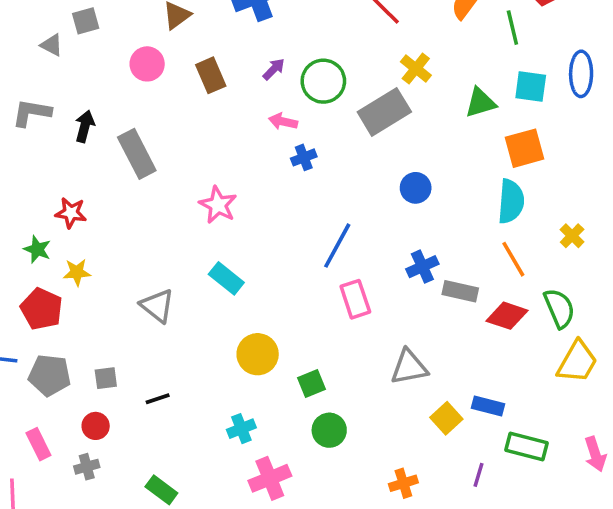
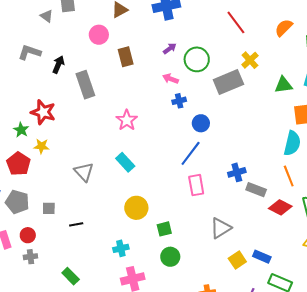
brown rectangle: (211, 75) -> (126, 57), moved
blue circle: (416, 188) -> (201, 123), moved
red star: (71, 213) -> (43, 112), size x1.4
gray triangle: (409, 367) -> (221, 228), turned -30
red circle: (96, 426) -> (28, 235), moved

